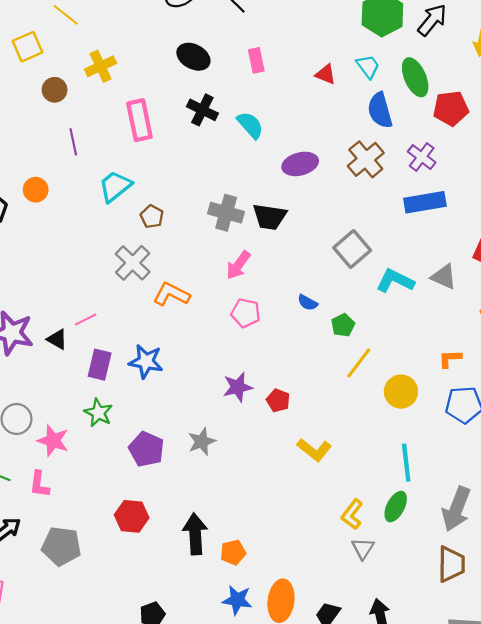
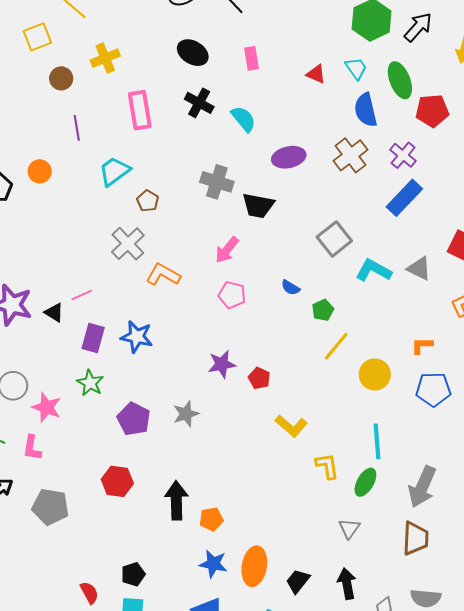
blue rectangle: (425, 202) -> (404, 198), turned -39
gray cross: (226, 213) -> (217, 182), moved
yellow L-shape: (352, 514) -> (327, 466), moved, turned 132
gray triangle: (363, 548) -> (349, 528), moved

